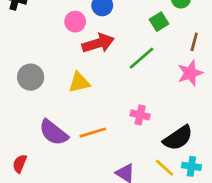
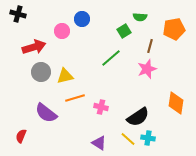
red arrow: (98, 43) -> (34, 47), moved
gray circle: (31, 77) -> (41, 72), moved
pink cross: (140, 115) -> (101, 107), moved
orange line: (93, 133) -> (75, 98), moved

